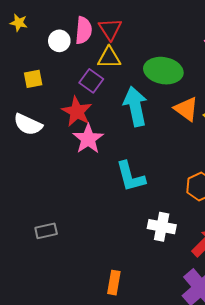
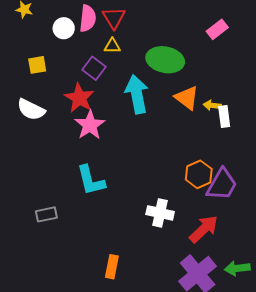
yellow triangle: (109, 58) -> (112, 46), size x0.7
cyan L-shape: (130, 177) -> (91, 180), moved

